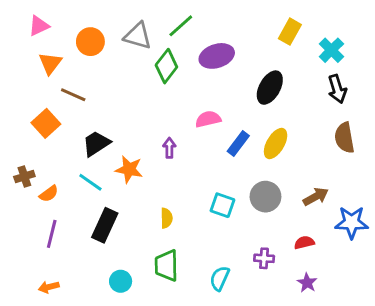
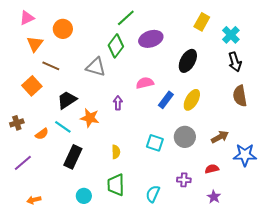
gray triangle: (138, 36) -> (96, 67), moved
orange semicircle: (49, 194) -> (42, 134), moved
purple line: (52, 234) -> (23, 163), moved, turned 36

